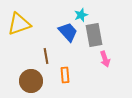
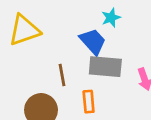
gray rectangle: (94, 35) -> (105, 67), moved, turned -75

